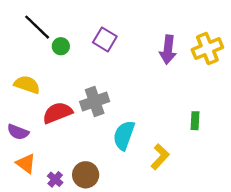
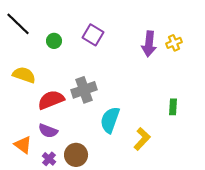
black line: (37, 27) -> (18, 24), moved
yellow cross: (207, 48) -> (174, 43), moved, size x0.6
purple semicircle: (18, 132) -> (48, 131), moved

